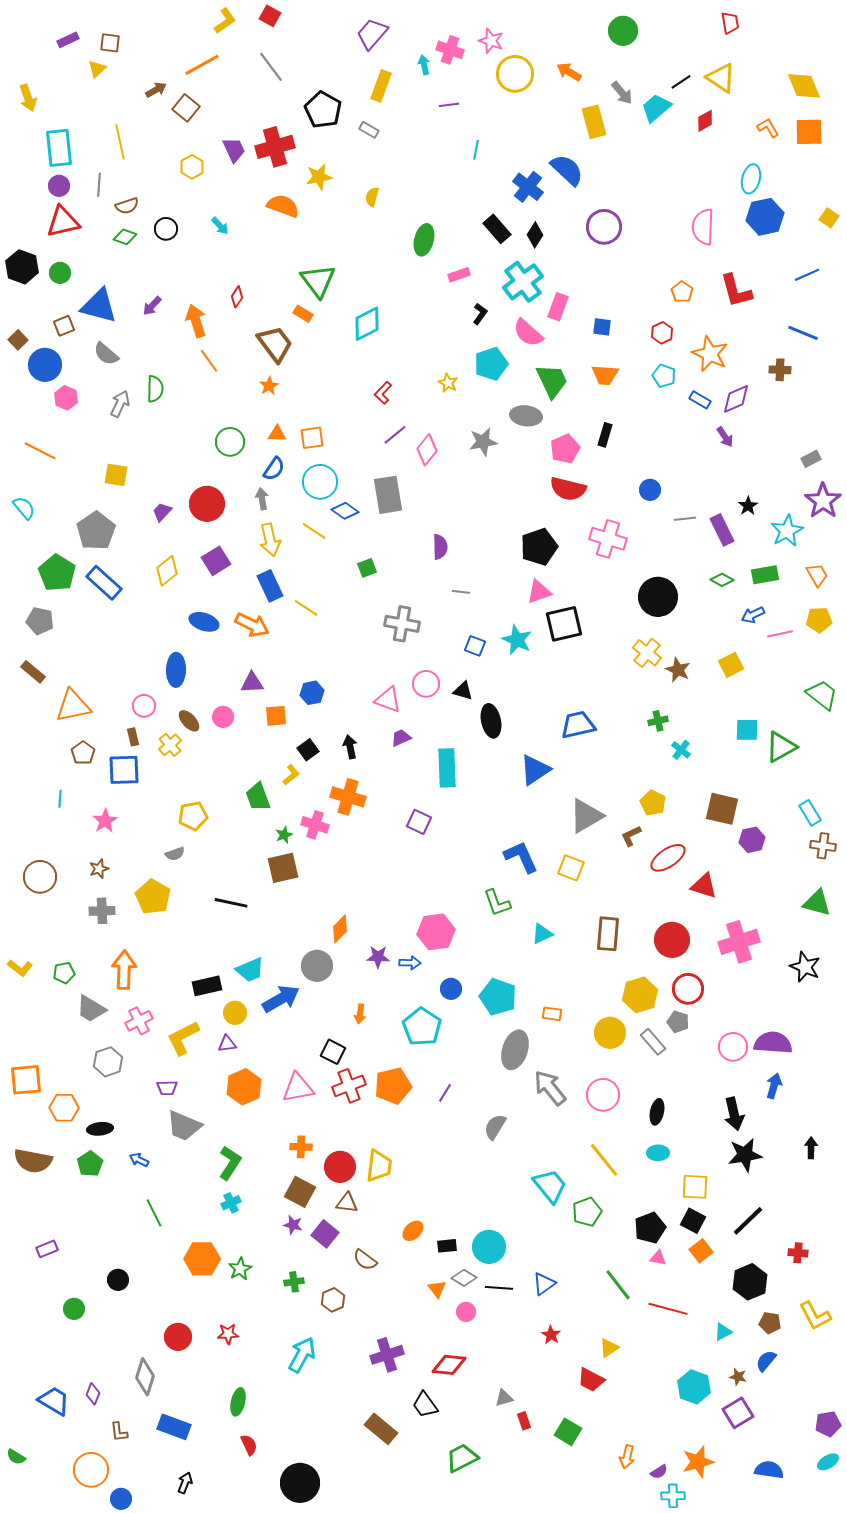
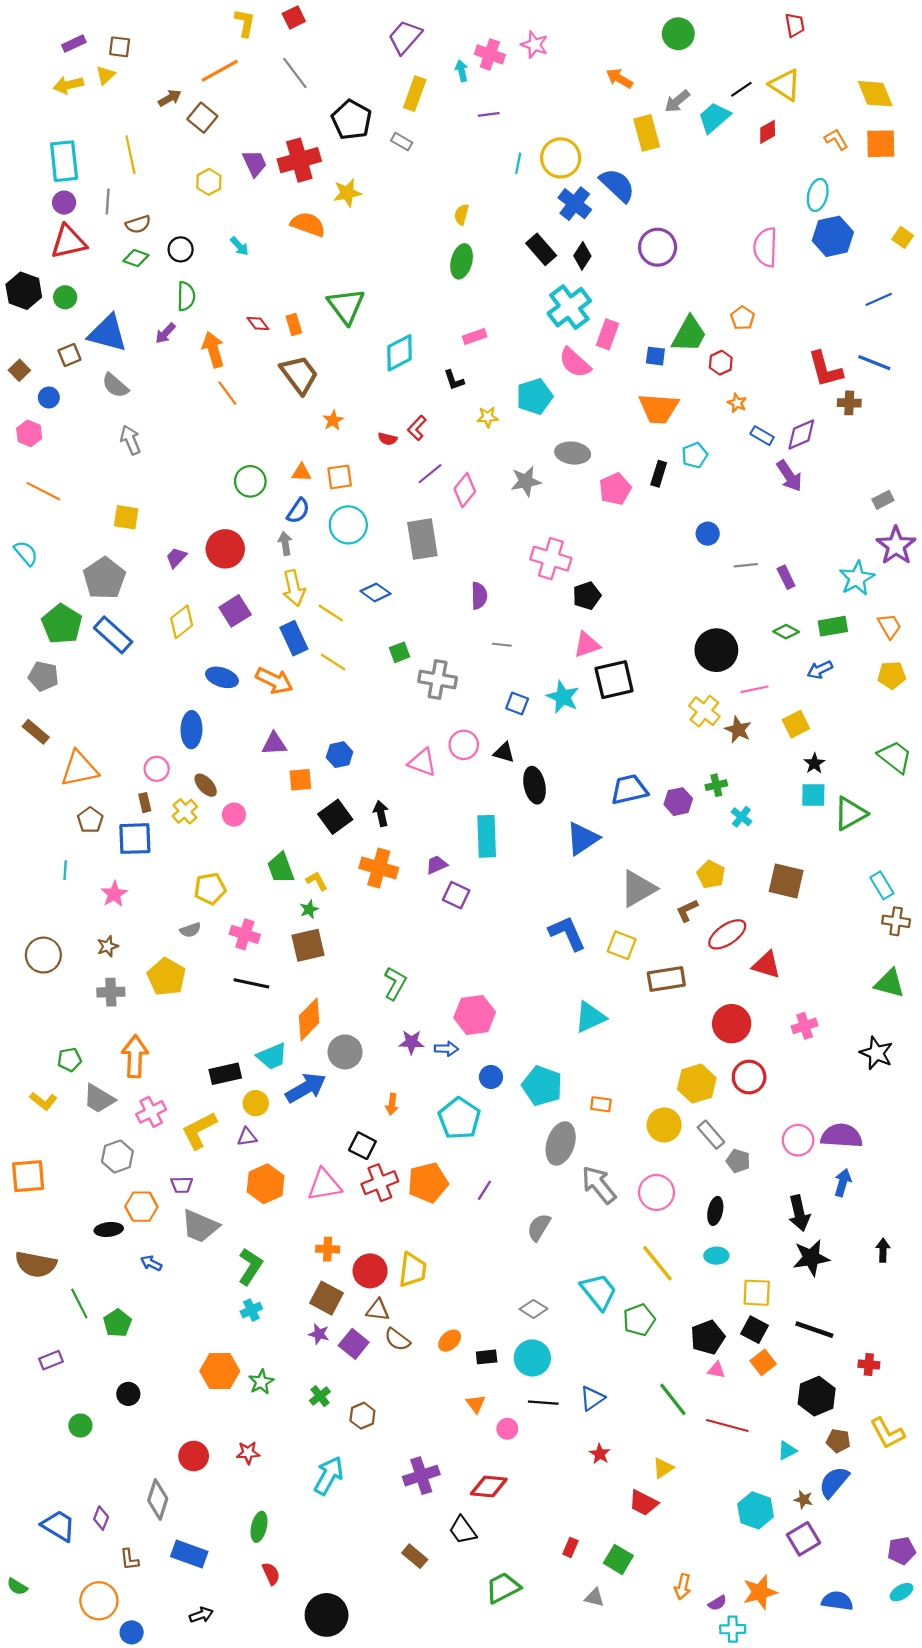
red square: (270, 16) -> (294, 17), turned 35
yellow L-shape: (225, 21) -> (245, 23), turned -44
yellow circle: (515, 74) -> (561, 158), moved
gray arrow: (622, 93) -> (677, 101), turned 90
yellow arrow: (28, 98) -> (68, 85), moved, turned 96
yellow semicircle: (372, 197) -> (462, 215), moved
pink rectangle: (459, 275) -> (475, 336), moved
red L-shape: (736, 291) -> (825, 369), moved
red diamond: (237, 297) -> (258, 323), turned -70
orange rectangle: (303, 314) -> (294, 325), moved, turned 42
black L-shape: (480, 314) -> (454, 380), moved, turned 125
orange star: (710, 354) -> (737, 403), moved, size x0.5
blue circle: (45, 365) -> (49, 397), size x0.6
orange trapezoid: (605, 375) -> (659, 408), size x1.4
cyan pentagon: (664, 376) -> (695, 455), moved, turned 30
green trapezoid: (552, 381) -> (689, 334), moved, turned 54
yellow star: (448, 383) -> (488, 417), turned -30
orange star: (269, 386) -> (333, 420), moved
green semicircle: (155, 389) -> (186, 296), moved
pink hexagon: (66, 398) -> (29, 433), moved
gray arrow: (120, 404) -> (130, 440), turned -48
purple arrow: (725, 437) -> (789, 476), size x1.4
red semicircle: (568, 489) -> (387, 439), moved, size x0.5
black star: (748, 506) -> (814, 763), moved
blue diamond: (345, 511) -> (376, 592), moved
purple rectangle: (722, 530) -> (786, 577), size x0.7
yellow line: (314, 531) -> (331, 613), moved
pink cross: (608, 539) -> (551, 559), moved
black pentagon: (539, 547) -> (587, 596), size x0.7
green square: (367, 568) -> (399, 652), moved
pink line: (780, 634) -> (754, 689), moved
pink circle: (223, 717) -> (234, 815), moved
purple trapezoid: (401, 738) -> (436, 865), moved
black square: (308, 750) -> (335, 817), size x1.4
yellow L-shape: (291, 775) -> (317, 881), moved, turned -80
pink cross: (315, 825) -> (245, 934), moved
purple hexagon: (752, 840) -> (678, 802), moved
green L-shape: (497, 903) -> (395, 983), moved, turned -132
orange diamond: (340, 929) -> (309, 1019), moved, size x1.4
cyan triangle: (542, 934) -> (590, 1017), size x1.4
brown rectangle: (608, 934) -> (666, 979), moved, turned 76
pink cross: (739, 942) -> (805, 1026), size x0.6
yellow L-shape: (20, 968) -> (43, 1101), moved
gray pentagon: (678, 1022) -> (738, 1161), moved
orange hexagon: (64, 1108) -> (141, 1207), moved
green pentagon: (90, 1164) -> (117, 1323), moved
green line: (154, 1213) -> (79, 1304), moved
black line: (748, 1221) -> (814, 1330), turned 63
brown semicircle: (365, 1260) -> (397, 1339), moved
gray diamond: (464, 1278) -> (533, 1309), moved
green cross: (294, 1282) -> (320, 1396), turned -30
blue semicircle: (766, 1361) -> (834, 1482), size x1.4
gray triangle: (504, 1398) -> (594, 1598), moved, turned 30
red rectangle: (524, 1421) -> (570, 1547), turned 42
brown rectangle: (381, 1429) -> (415, 1556), size x0.7
black arrow: (185, 1483) -> (201, 1615), turned 50

